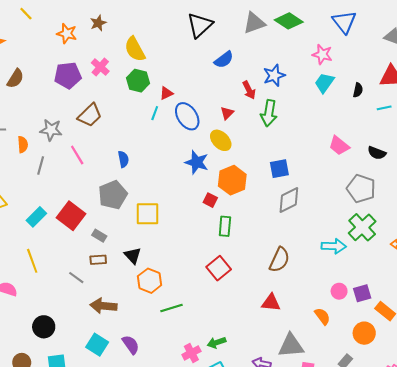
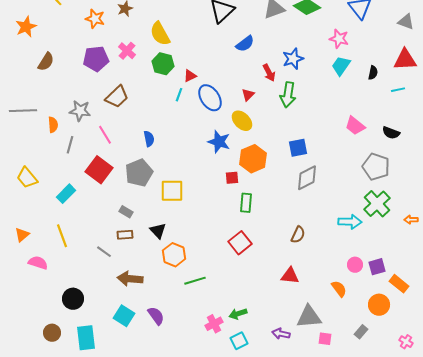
red square: (210, 200) -> (232, 178), turned -32
red square: (71, 216) -> (99, 170), moved
brown semicircle: (279, 260) -> (298, 235), size x0.7

